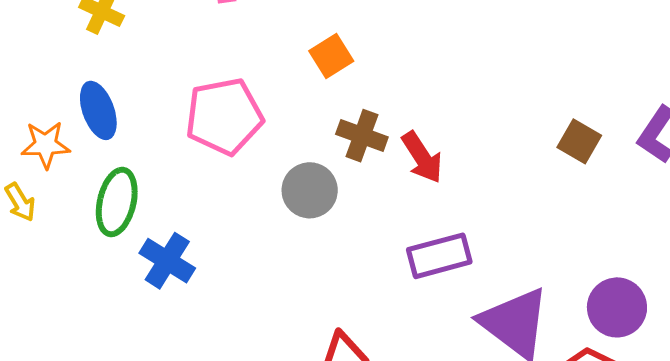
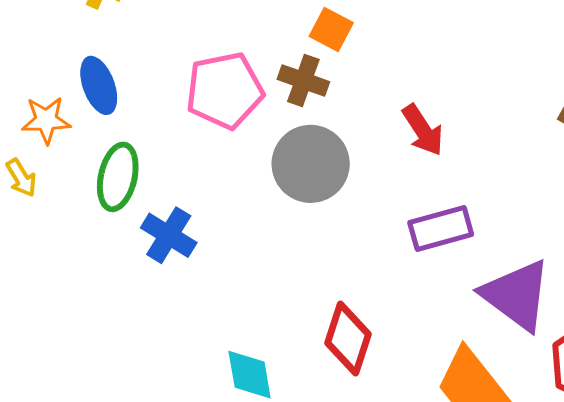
orange square: (331, 56) -> (331, 29), turned -30
brown cross: (362, 136) -> (303, 80), moved
gray circle: (310, 190) -> (311, 164), size x1.4

